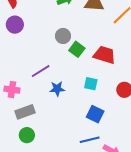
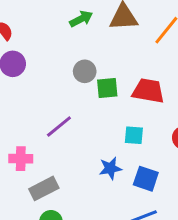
green square: (77, 49) -> (107, 88), turned -35
blue star: (57, 89) -> (110, 168), moved

